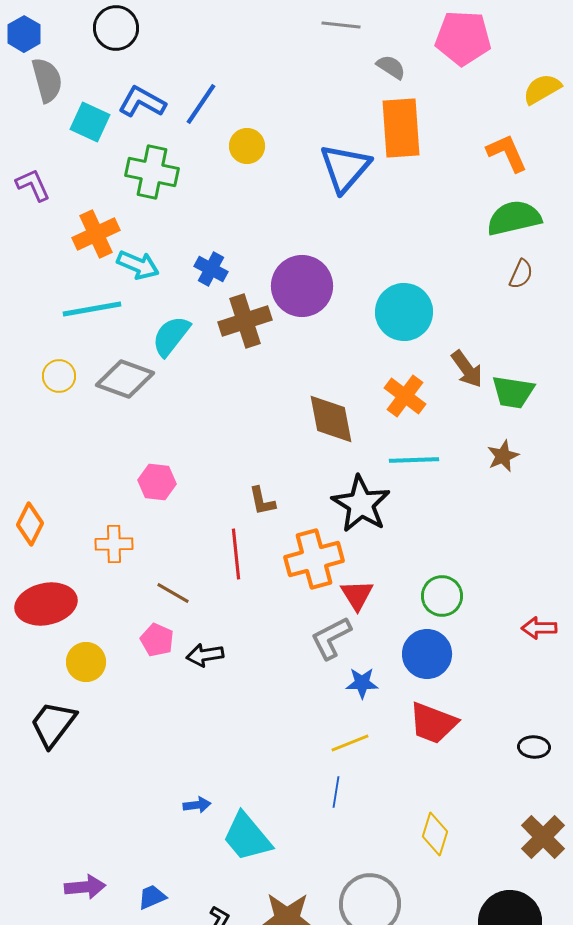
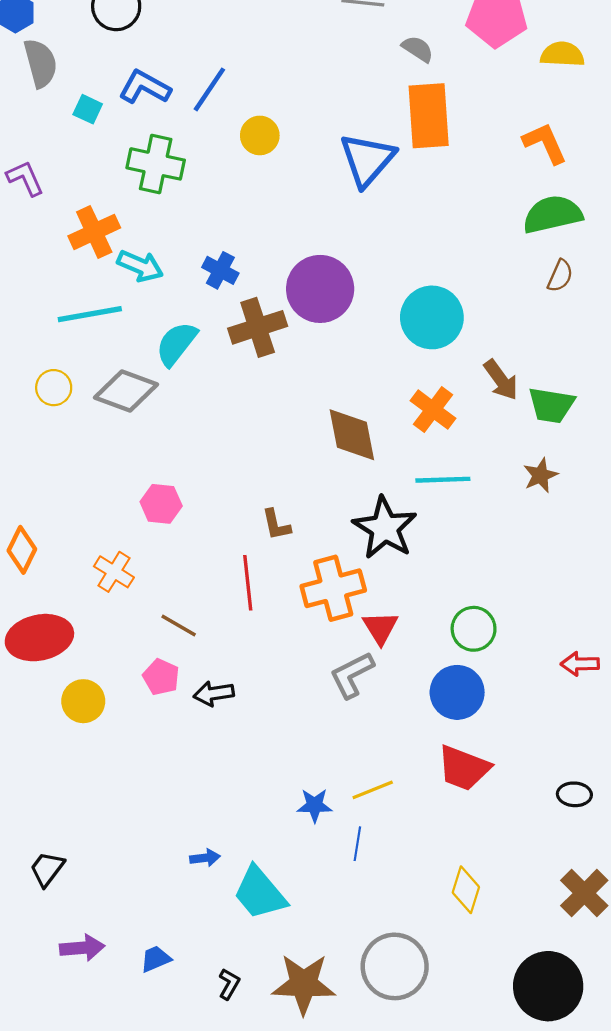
yellow semicircle: (542, 89) -> (562, 54), moved, turned 33
cyan square: (90, 122) -> (88, 109), size x0.7
orange cross: (114, 544) -> (114, 572), turned 33
blue star: (362, 683) -> (315, 805), moved
black trapezoid: (53, 724) -> (47, 869), moved, size x0.7

